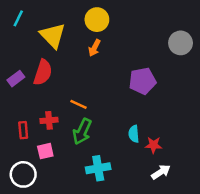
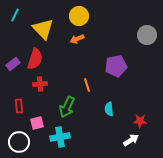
orange arrow: (94, 48) -> (77, 39), turned 40
orange line: (78, 104) -> (87, 85), moved, turned 48
red cross: (49, 120) -> (40, 84), moved
red star: (153, 145) -> (140, 121), moved
cyan cross: (98, 168) -> (60, 137), moved

